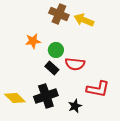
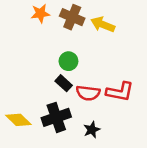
orange star: (33, 41) -> (40, 13), moved
red semicircle: (75, 64) -> (88, 93), moved
red L-shape: (98, 89) -> (120, 92), moved

